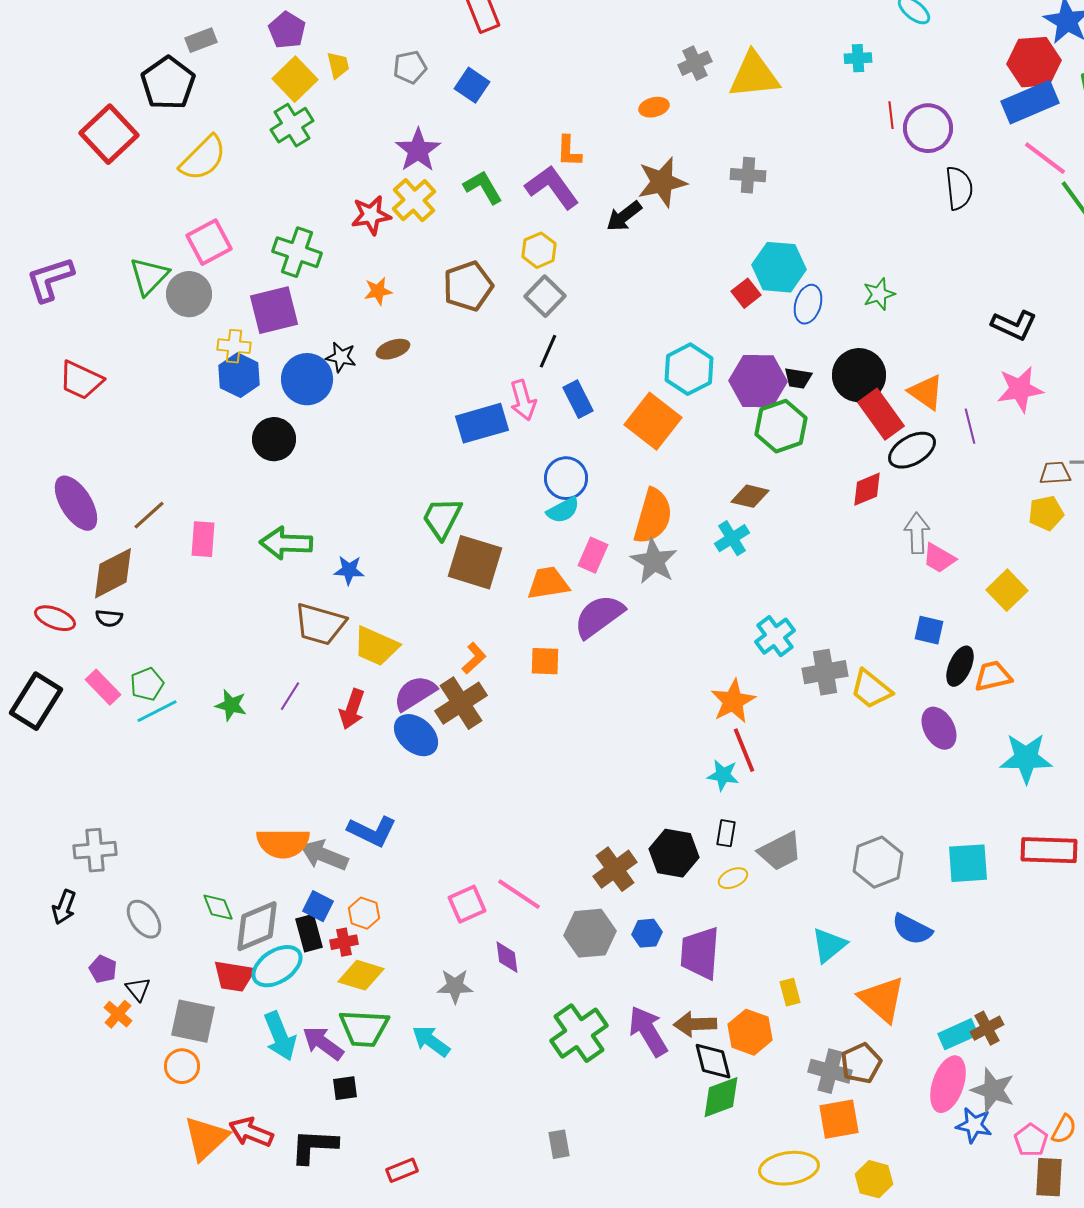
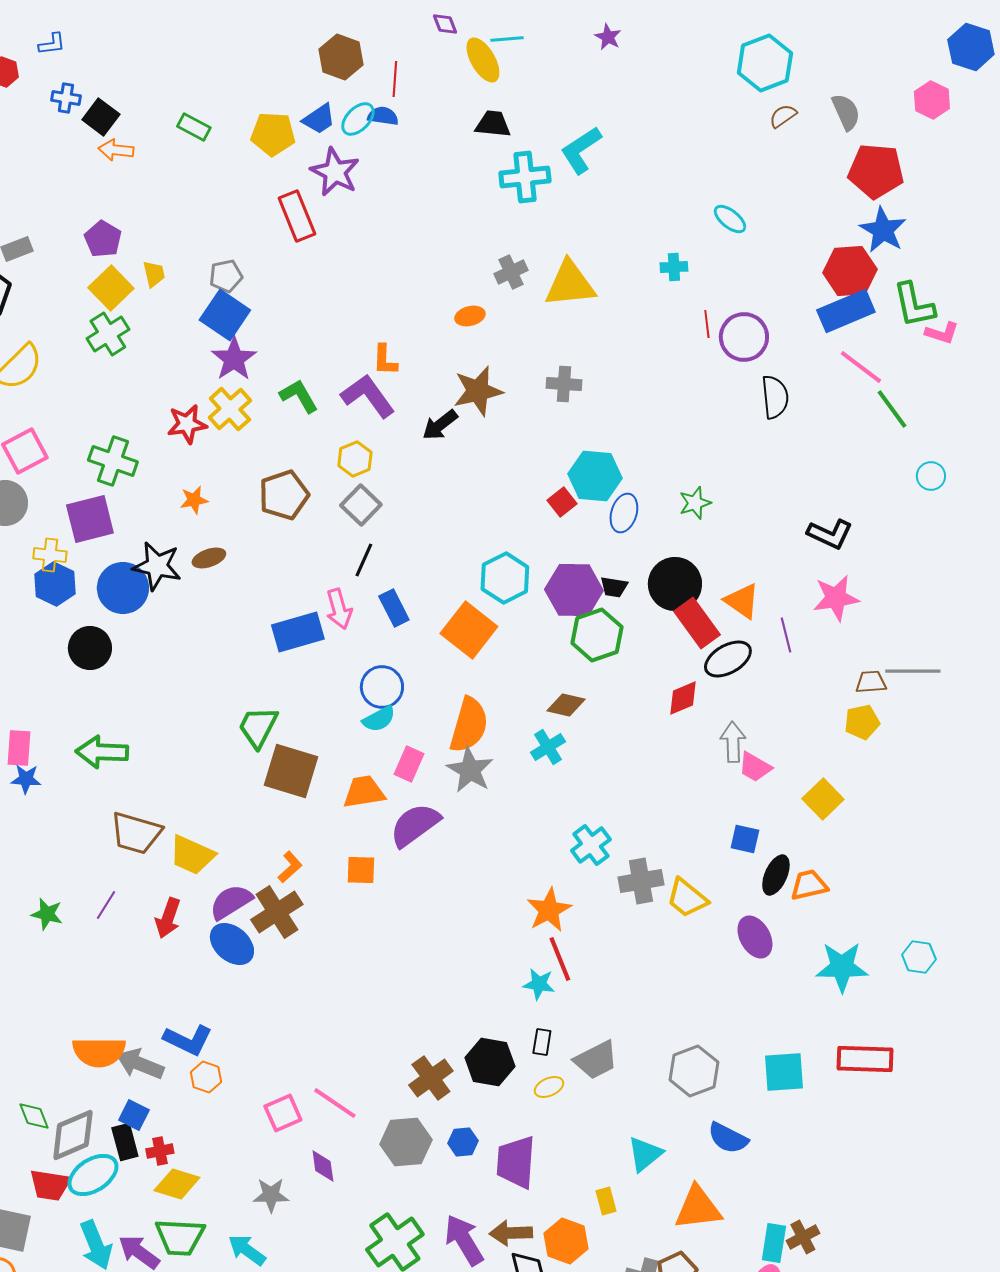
blue square: (472, 85) -> (225, 315), moved, size x1.4
black star: (341, 357) -> (157, 566), size x1.6
blue star: (349, 570) -> (26, 779), moved
orange hexagon: (364, 913) -> (206, 1077), moved
orange triangle: (882, 999) -> (698, 1208), turned -48
cyan rectangle: (958, 1034) -> (774, 1243), turned -57

